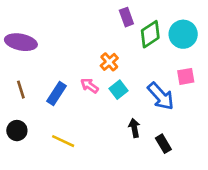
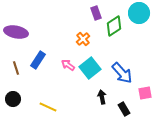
cyan circle: (183, 34) -> (139, 13), moved
orange cross: (109, 62) -> (83, 39), moved
pink square: (186, 76) -> (145, 93), moved
cyan square: (119, 90) -> (90, 68), size x1.5
blue rectangle: (57, 94) -> (38, 60), moved

